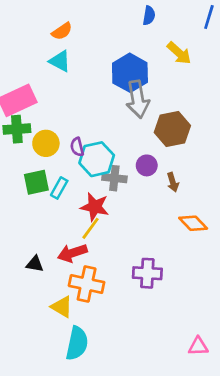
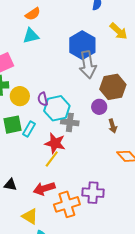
cyan triangle: (60, 61) -> (31, 36), turned -42
purple circle: (147, 165) -> (99, 107), moved
red arrow: (72, 253) -> (44, 188), moved
orange cross: (87, 284) -> (67, 204), moved, turned -30

